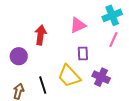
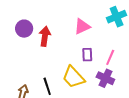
pink line: (113, 40) -> (110, 57), moved
purple circle: (19, 56) -> (24, 29), moved

